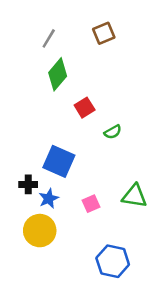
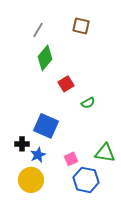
brown square: (104, 33) -> (81, 26), turned 36
blue hexagon: (113, 261) -> (86, 180), moved

